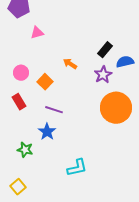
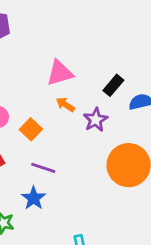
pink triangle: (37, 33) -> (60, 73), moved, size x1.5
purple star: (103, 75) -> (96, 120), moved

